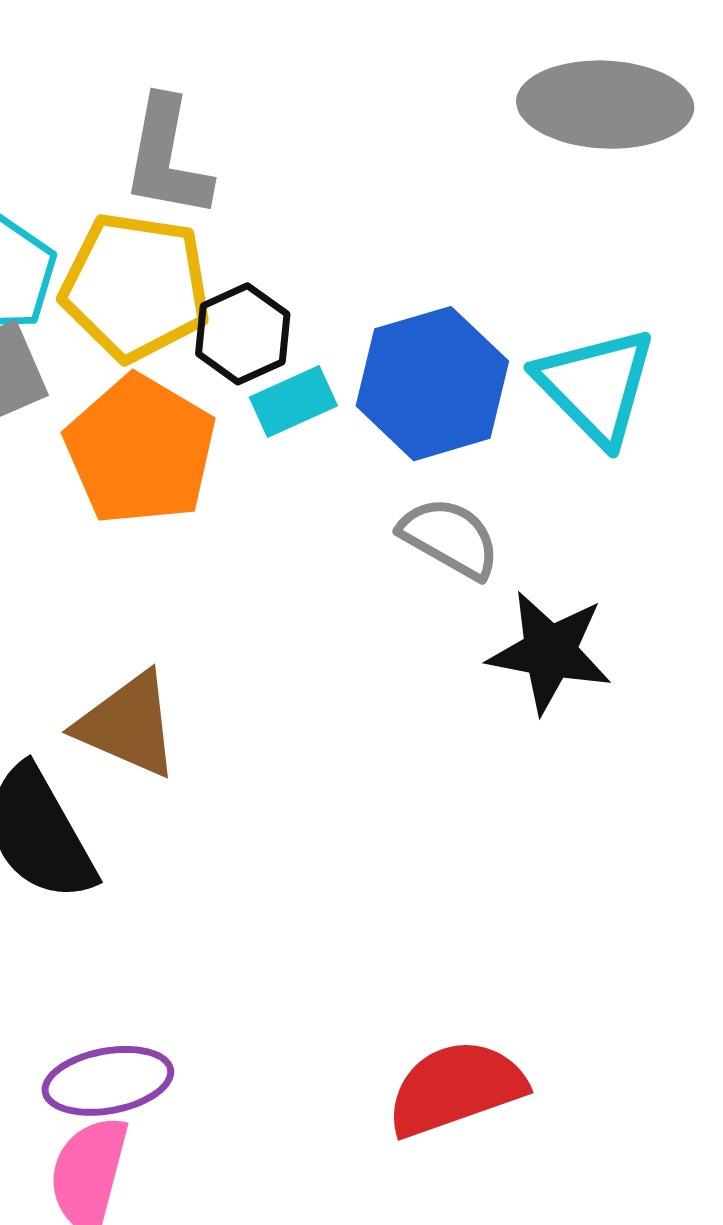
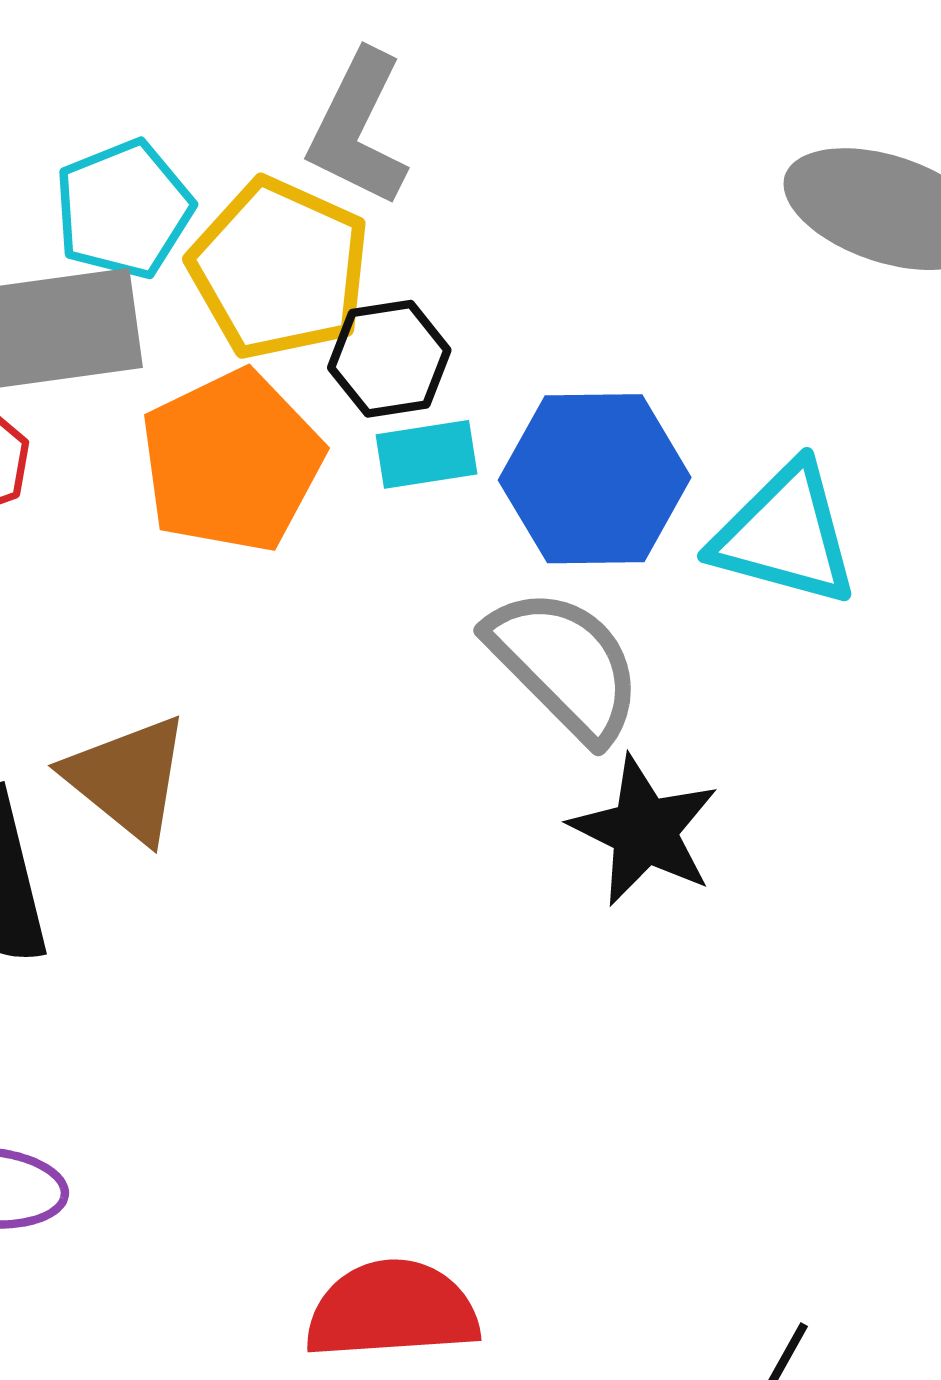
cyan triangle: (596, 386) -> (785, 535), turned -46
gray semicircle: (450, 538) -> (565, 665), size x1.4

